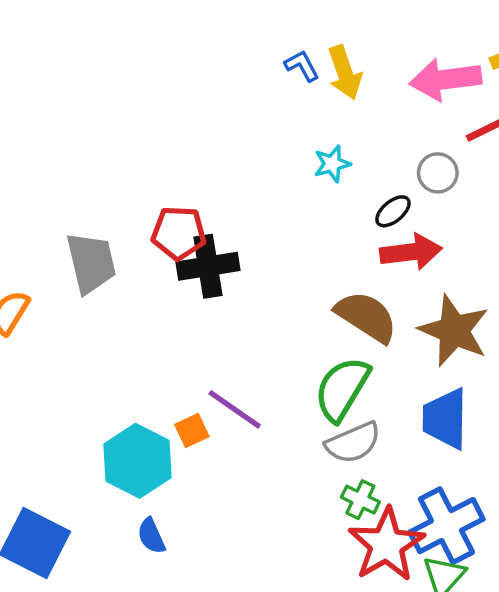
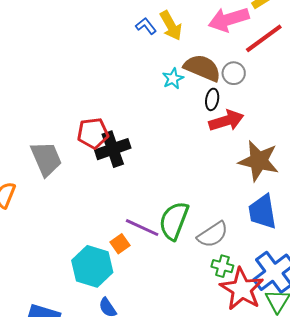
black ellipse: (393, 211) -> (212, 99), turned -30
brown semicircle: (366, 317) -> (202, 68), moved
green semicircle: (342, 389) -> (174, 221), moved

